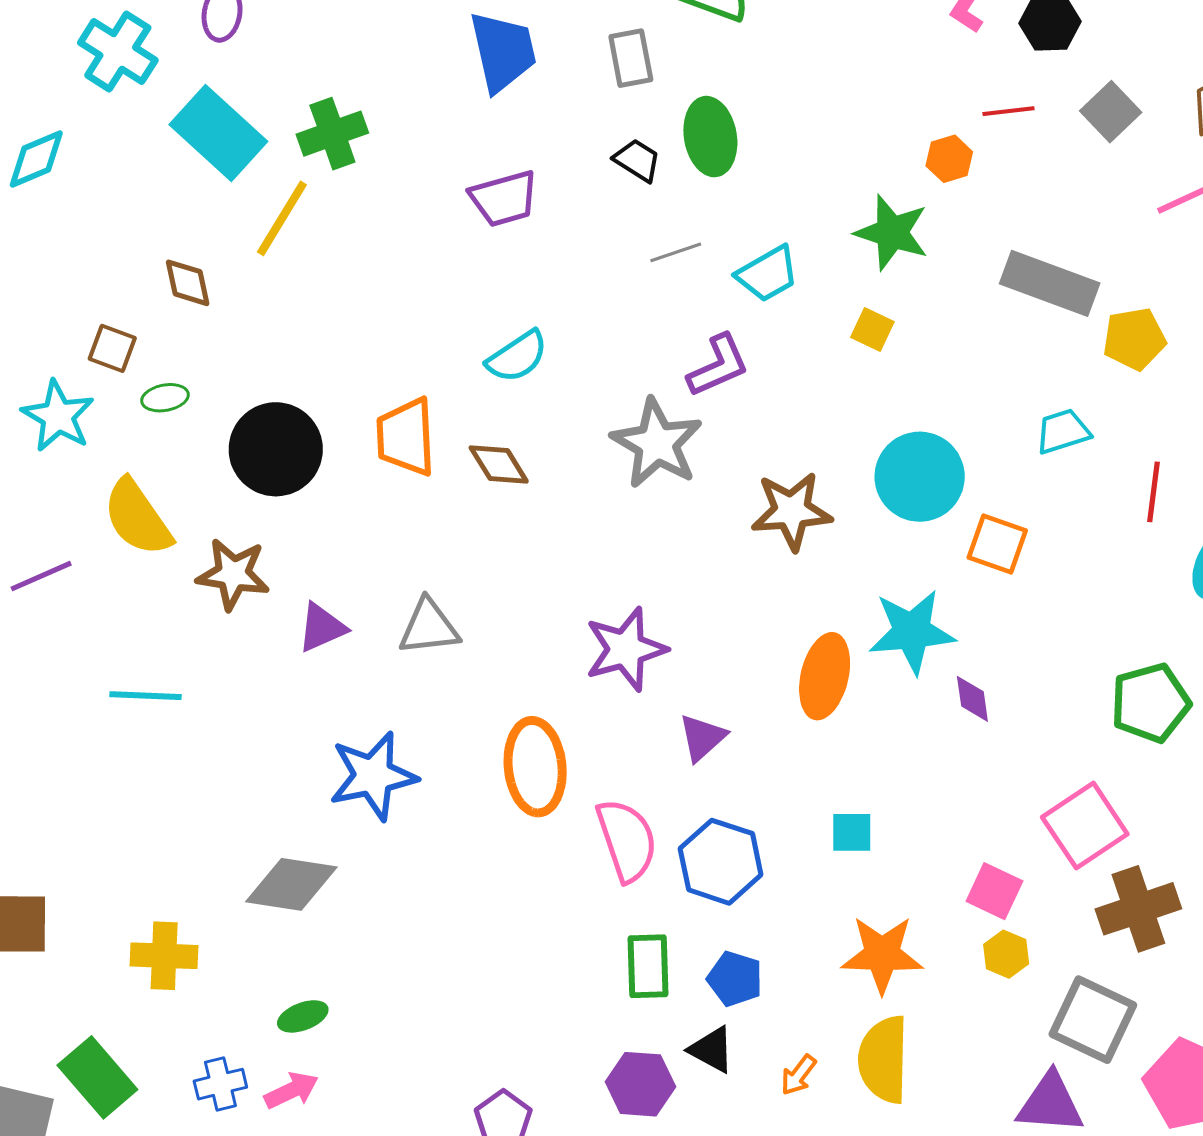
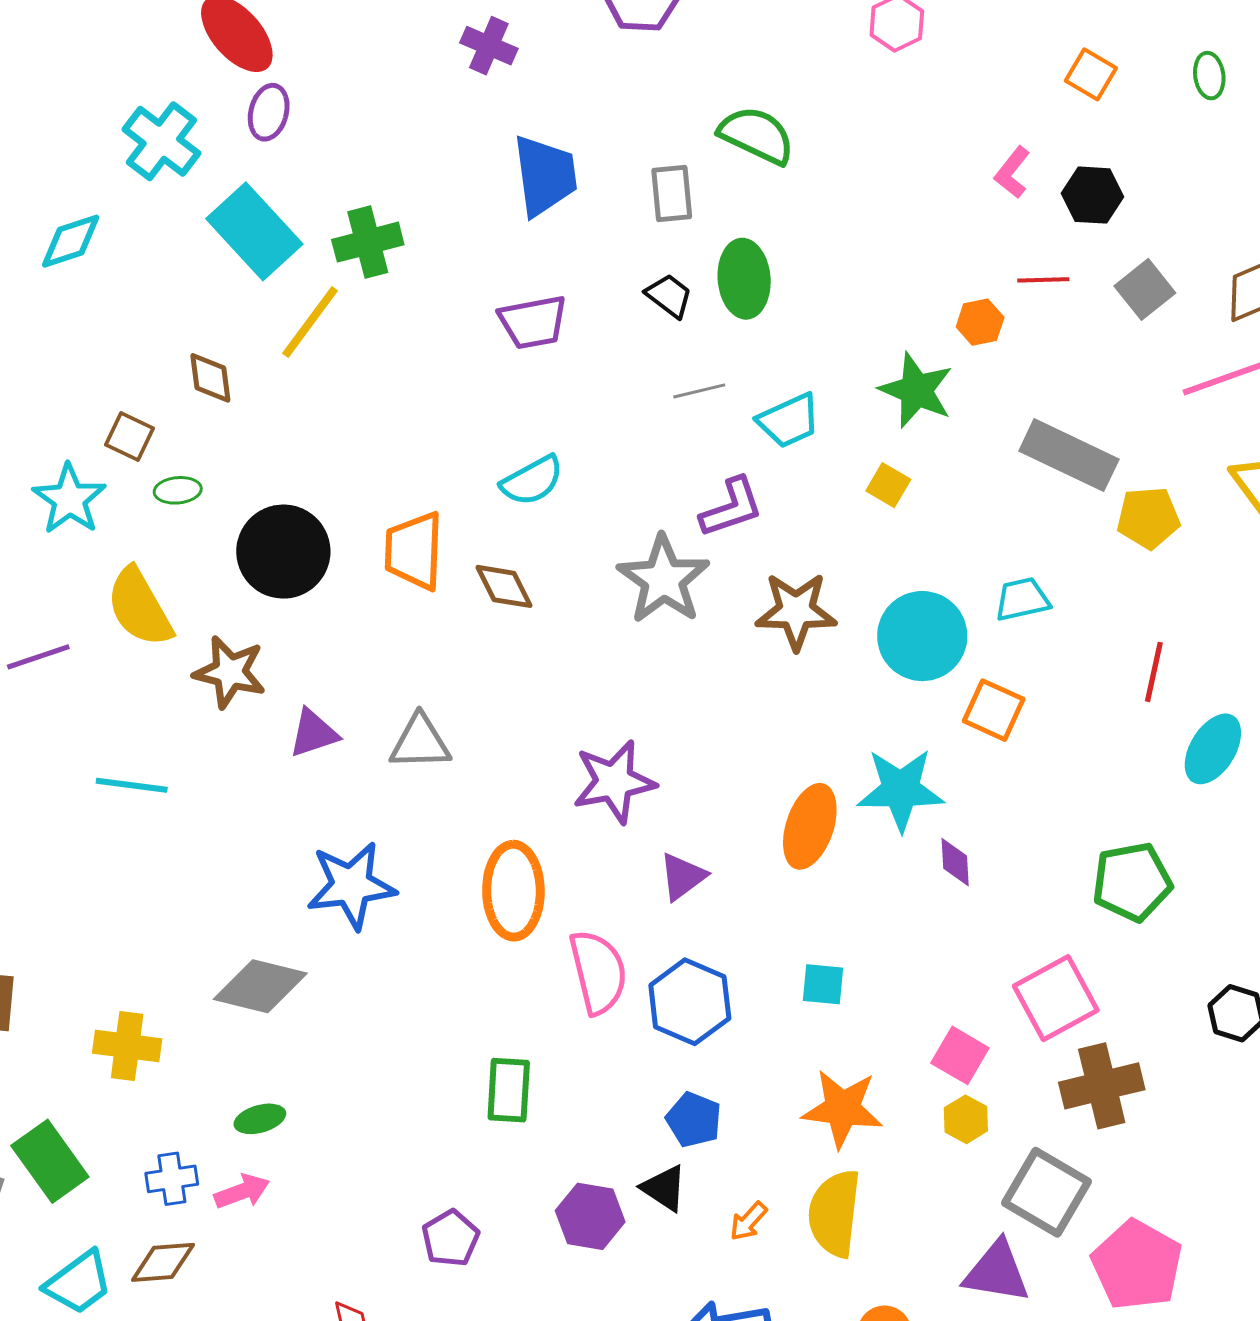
cyan trapezoid: (1063, 431) -> (1022, 599), moved
brown star: (791, 511) -> (796, 611), moved
green rectangle: (648, 966) -> (509, 1090), moved

